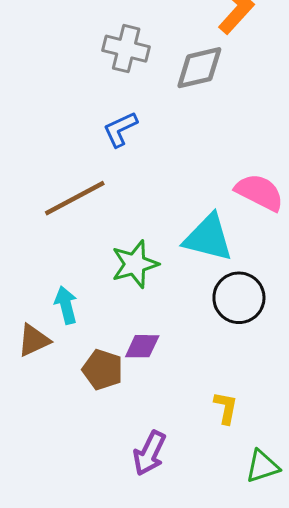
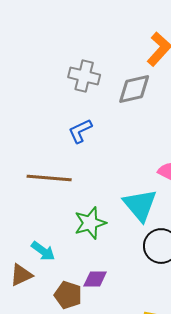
brown line: (75, 198) -> (49, 178), turned 33
cyan triangle: (208, 238) -> (140, 205), turned 36
cyan arrow: (66, 305) -> (43, 251), turned 140

